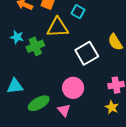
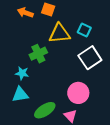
cyan square: (78, 12) -> (84, 30), moved
cyan star: (17, 37) -> (22, 73), moved

